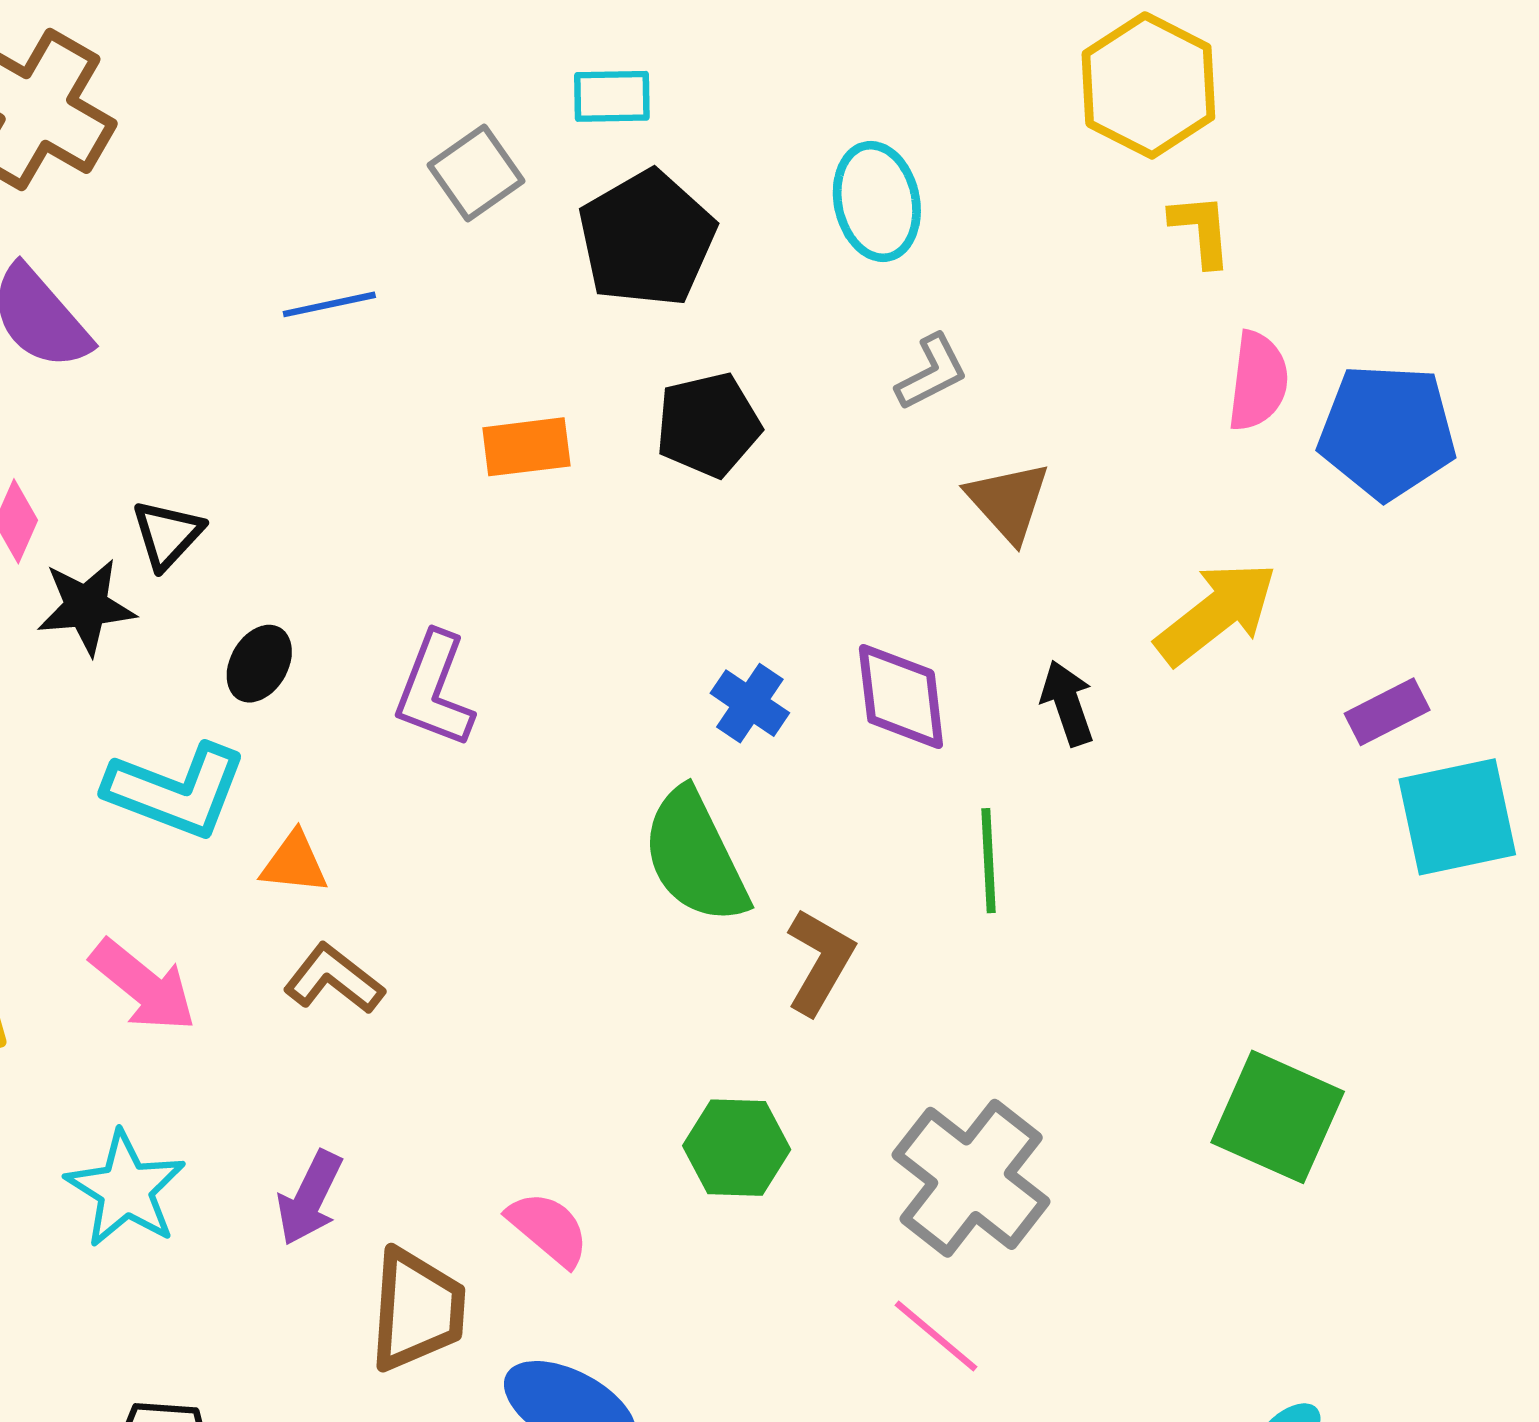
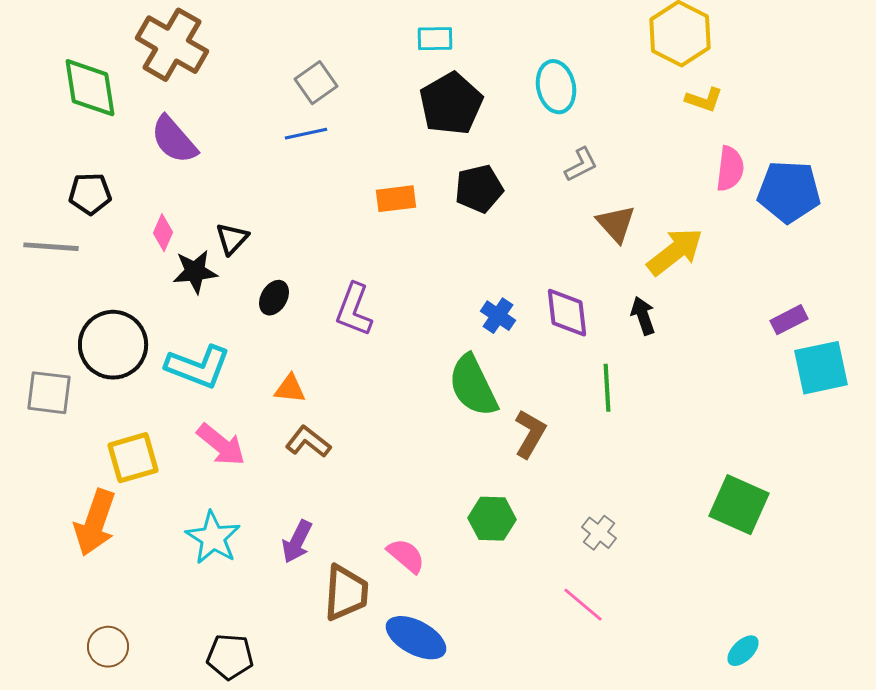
gray square: (476, 173) -> (316, 83), moved
yellow L-shape: (1201, 230) -> (704, 100), turned 114
yellow arrow: (1216, 613) -> (675, 252), moved
cyan L-shape: (176, 791) -> (198, 367), moved
gray cross: (971, 1178) -> (599, 533), size x0.5

